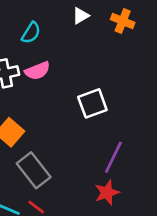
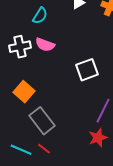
pink semicircle: (37, 71) -> (45, 45), turned 42

